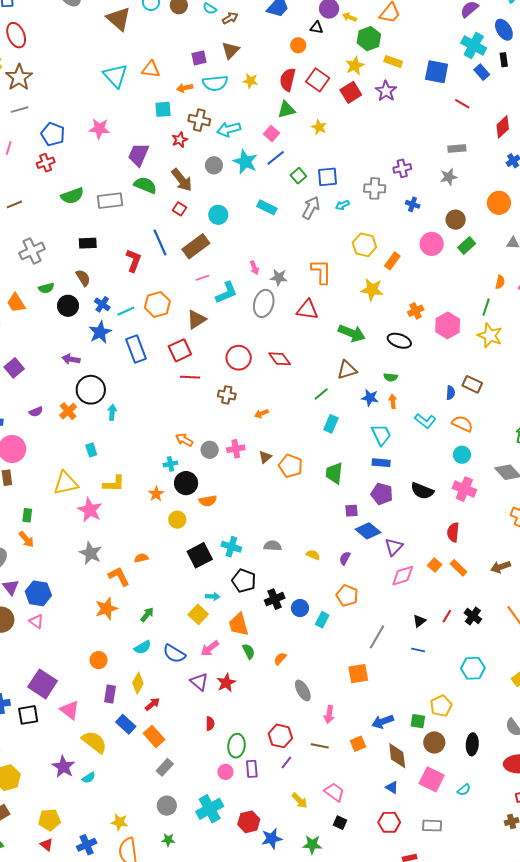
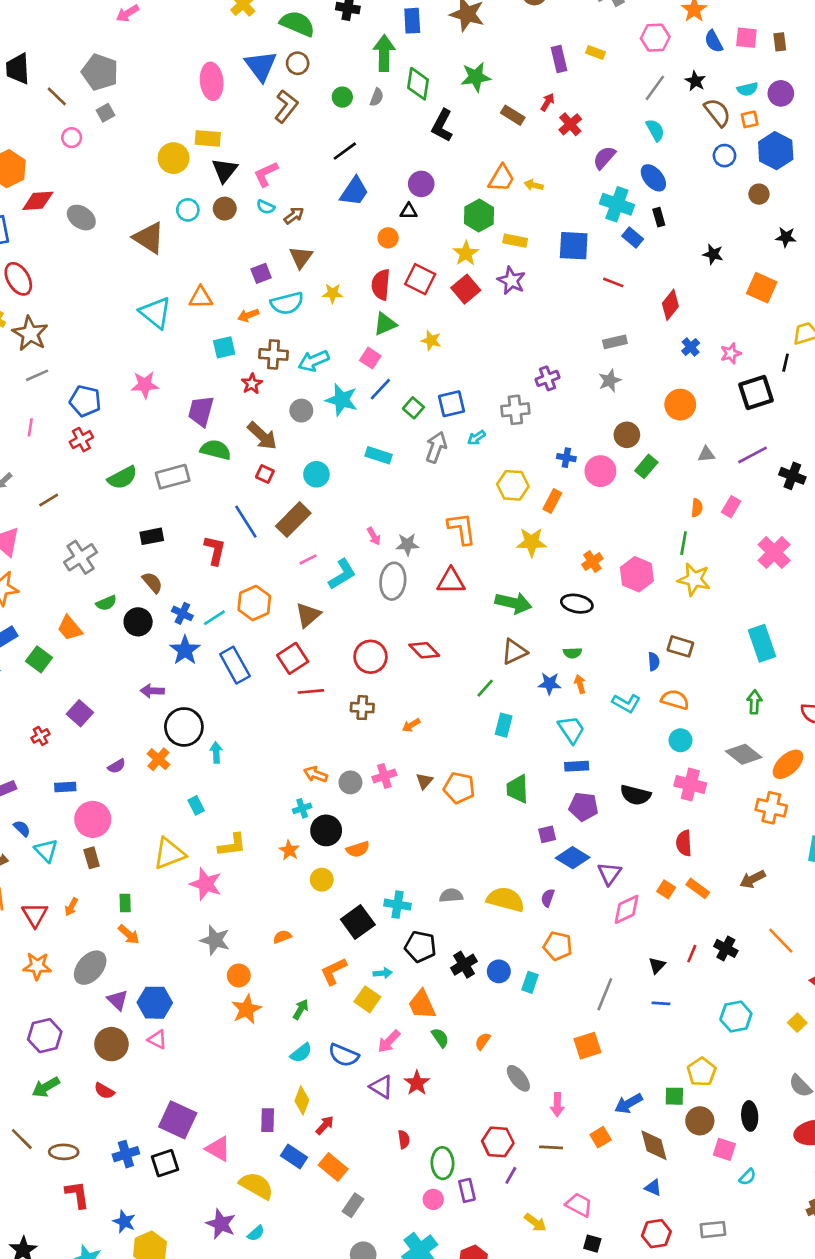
yellow arrow: (349, 17) -> (534, 185), moved
blue cross: (413, 204) -> (566, 458), moved
yellow semicircle: (313, 555) -> (506, 900), size x2.0
orange L-shape: (119, 576) -> (334, 971), moved, turned -80
orange circle: (99, 660) -> (239, 975), moved
pink square: (432, 779) -> (724, 1149), moved, size x0.7

